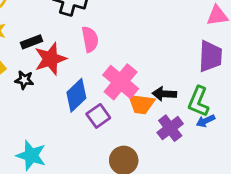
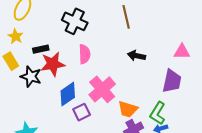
black star: (24, 80) -> (31, 77), size x1.5
black arrow: (164, 94) -> (137, 56), moved
orange trapezoid: (141, 104) -> (128, 109), moved

